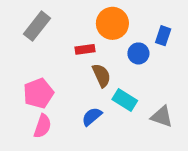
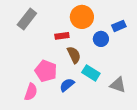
blue rectangle: (163, 36) -> (119, 26), turned 48
pink pentagon: (38, 93) -> (46, 71), moved, turned -30

